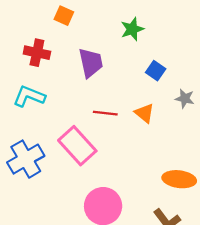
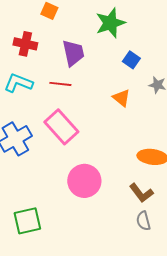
green star: (132, 29) -> (110, 23), size x1.4
red line: (105, 113) -> (60, 84), moved

